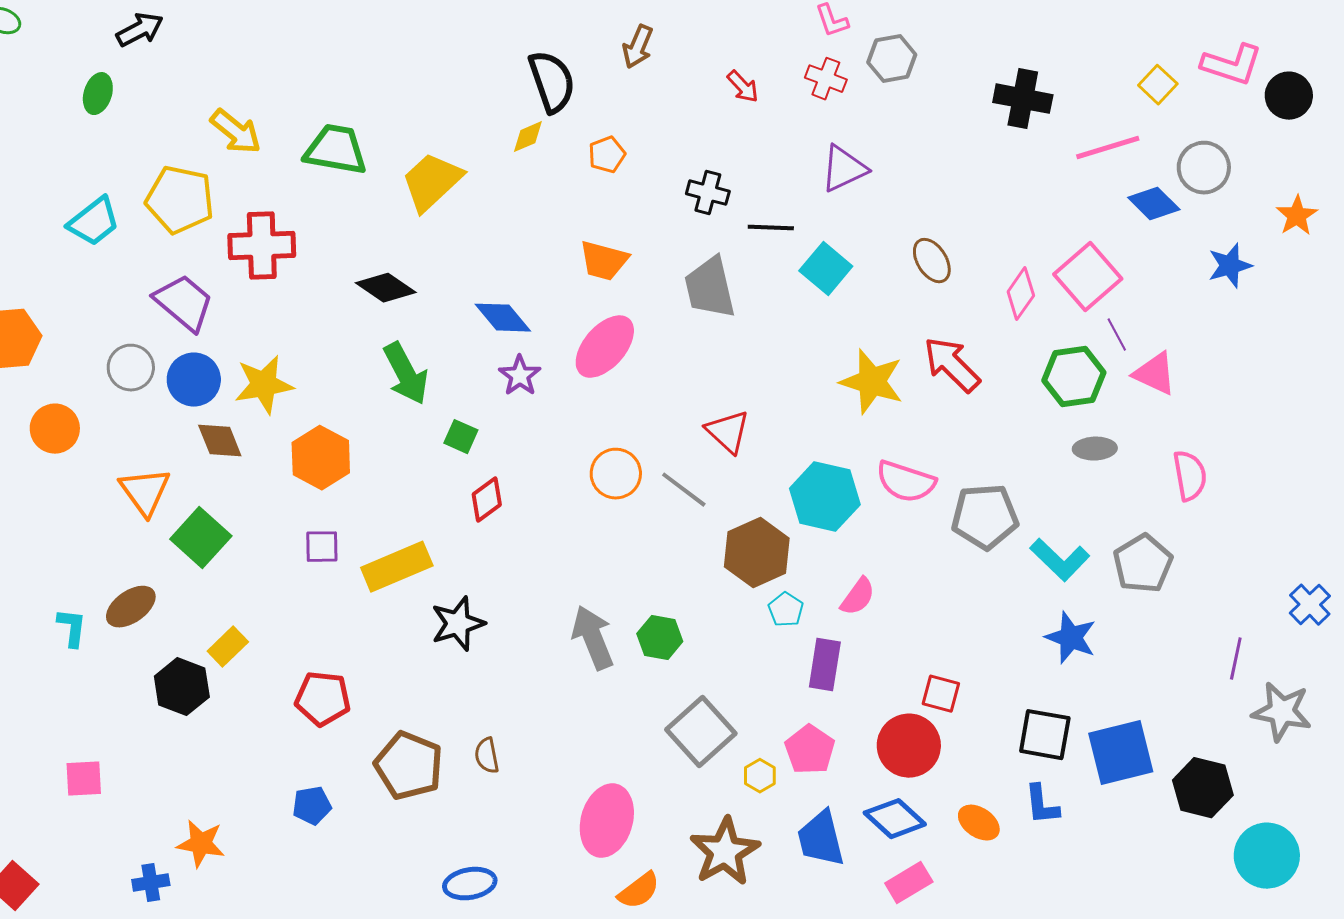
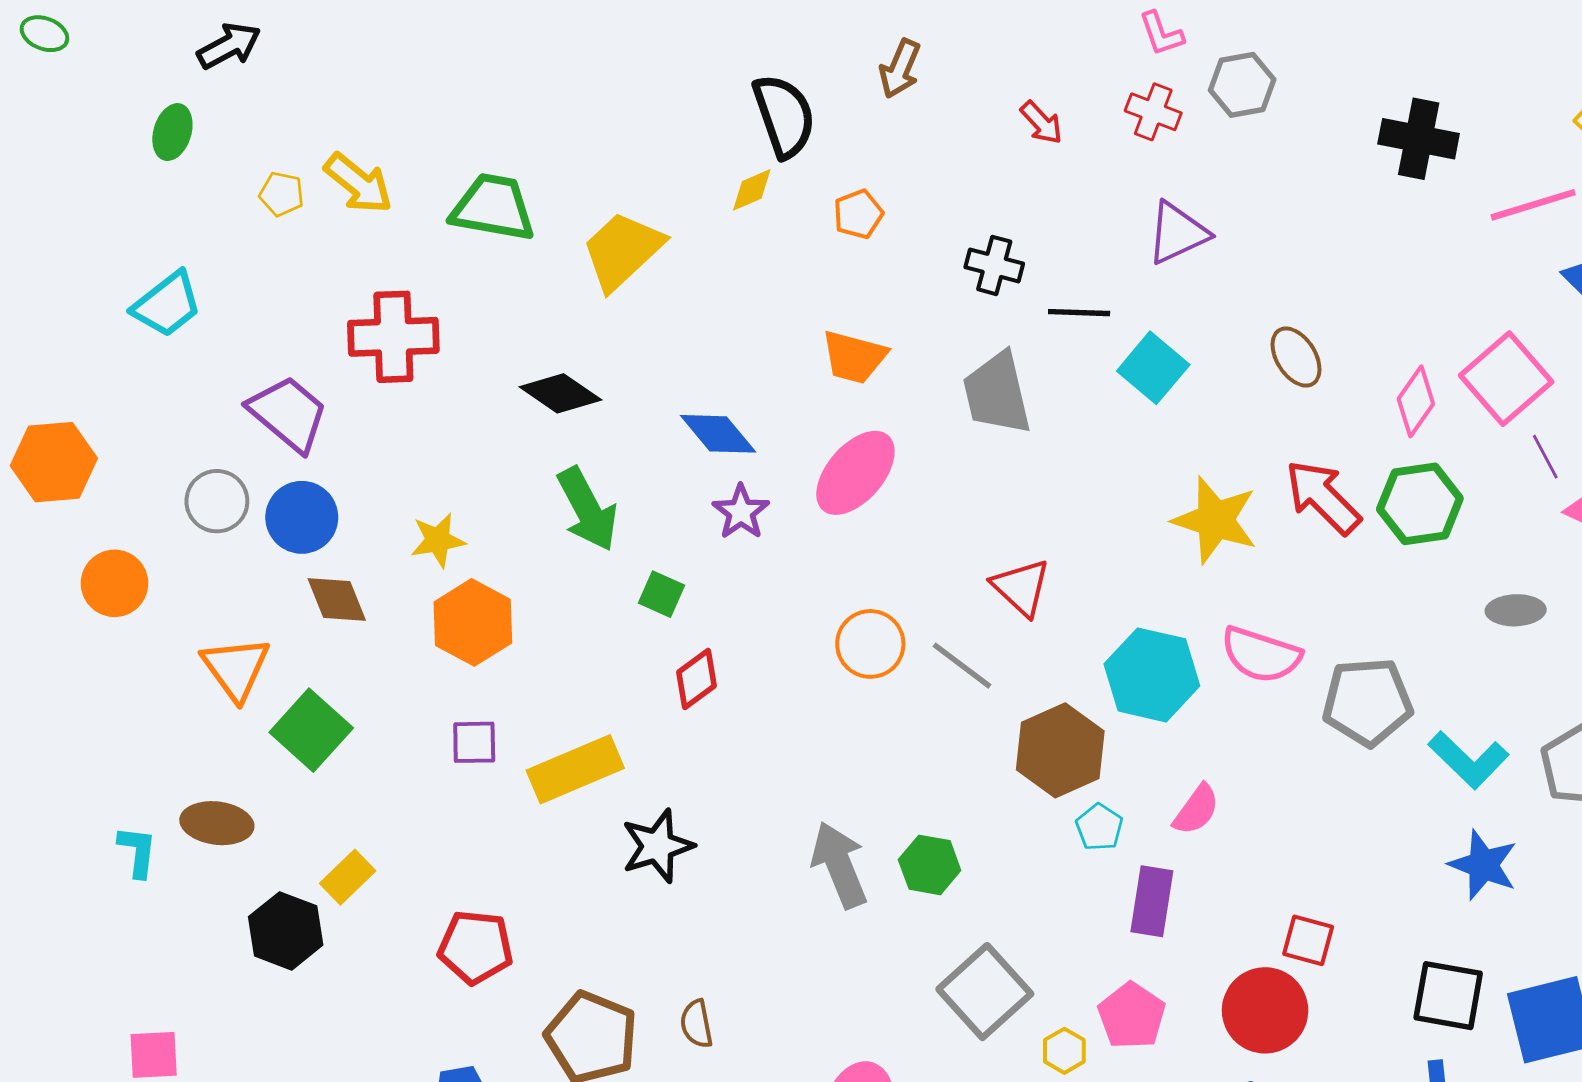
yellow pentagon: (180, 200) -> (282, 194), moved, size x0.5
green hexagon: (1074, 377) -> (1420, 504), moved
yellow star: (264, 385) -> (438, 540), moved, size x0.7
brown ellipse: (131, 607) -> (217, 823), turned 42

